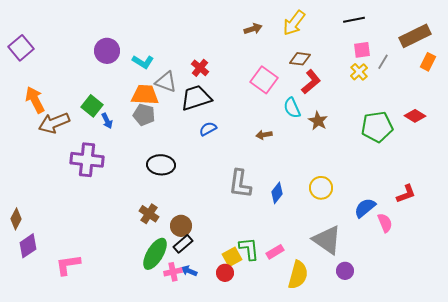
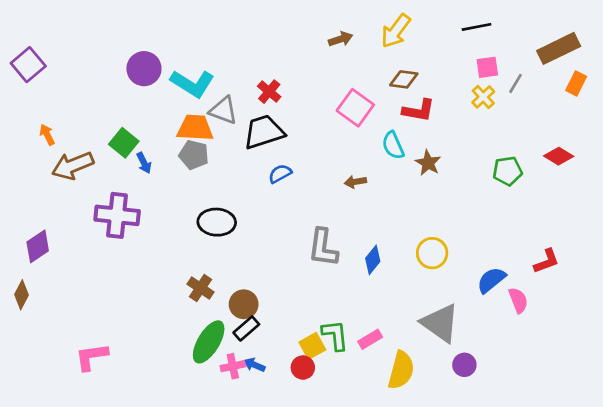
cyan L-shape: (143, 62) -> (192, 83), size x1.5
red L-shape: (311, 82) -> (419, 110), turned 50
orange arrow: (35, 100) -> (47, 135), size x0.6
green pentagon: (377, 127) -> (507, 171), size x0.7
purple diamond: (28, 246) -> (38, 246), moved

